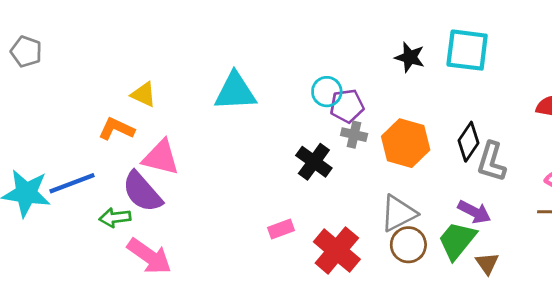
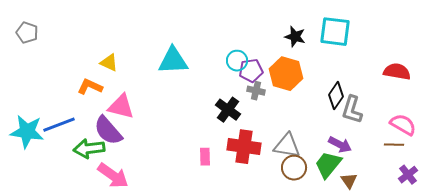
orange hexagon: (406, 143) -> (286, 74), moved
gray triangle: (398, 213) -> (287, 146), turned 36
green arrow: (115, 218) -> (89, 149), size x1.4
pink rectangle: (281, 229) -> (205, 157), turned -72
red cross: (337, 250) -> (244, 147), moved, turned -32

